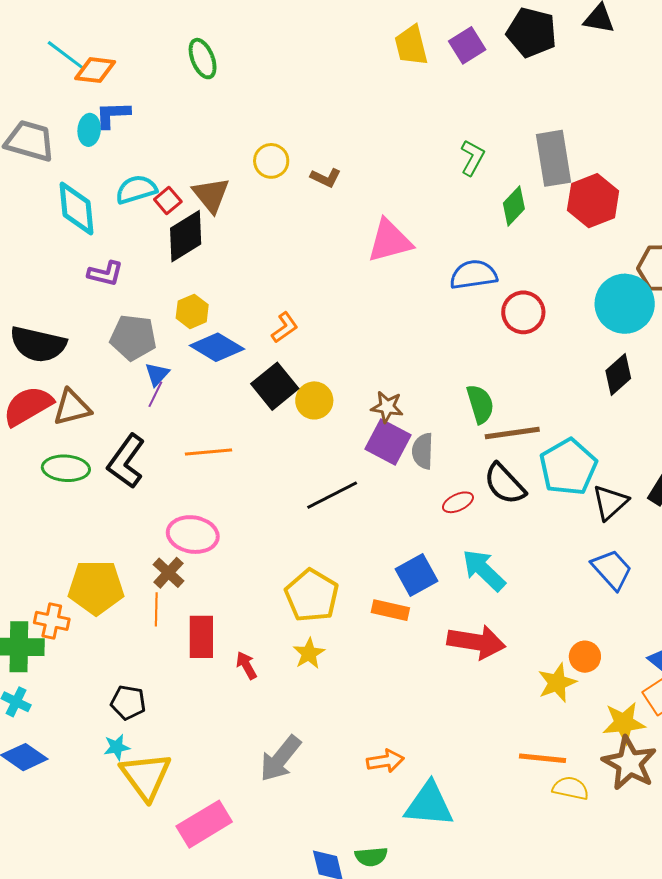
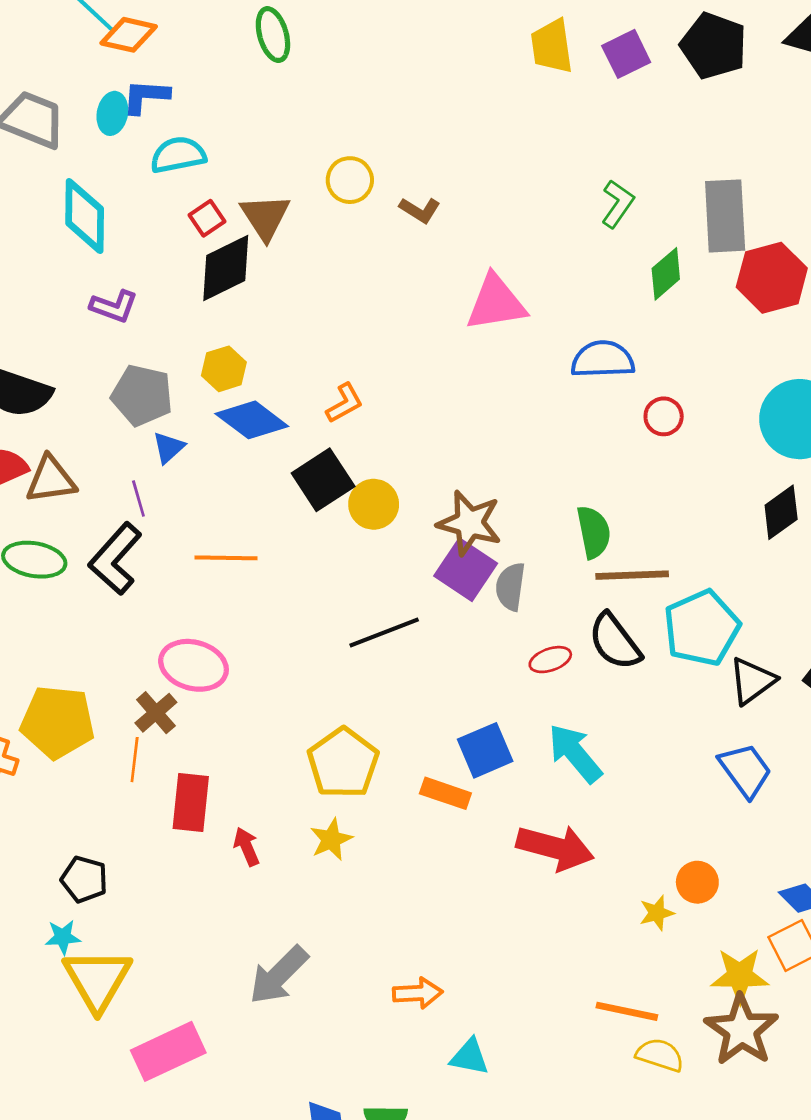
cyan semicircle: (136, 189) -> (178, 155), moved
red circle: (523, 312) -> (664, 416), size x0.7
purple line: (155, 394) -> (138, 499), moved, turned -48
brown star: (387, 407) -> (469, 523), size x1.5
yellow star: (557, 683) -> (657, 913), size x0.7
cyan triangle: (429, 805) -> (470, 1057), size x0.6

